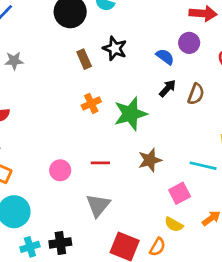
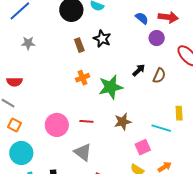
blue semicircle: (165, 57) -> (142, 18), moved
pink circle: (60, 170) -> (57, 125), size x1.5
gray triangle: (98, 205) -> (83, 152), turned -36

